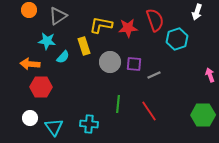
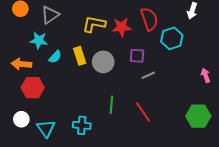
yellow rectangle: (84, 46) -> (80, 56), moved
purple square: (134, 64) -> (137, 56), moved

